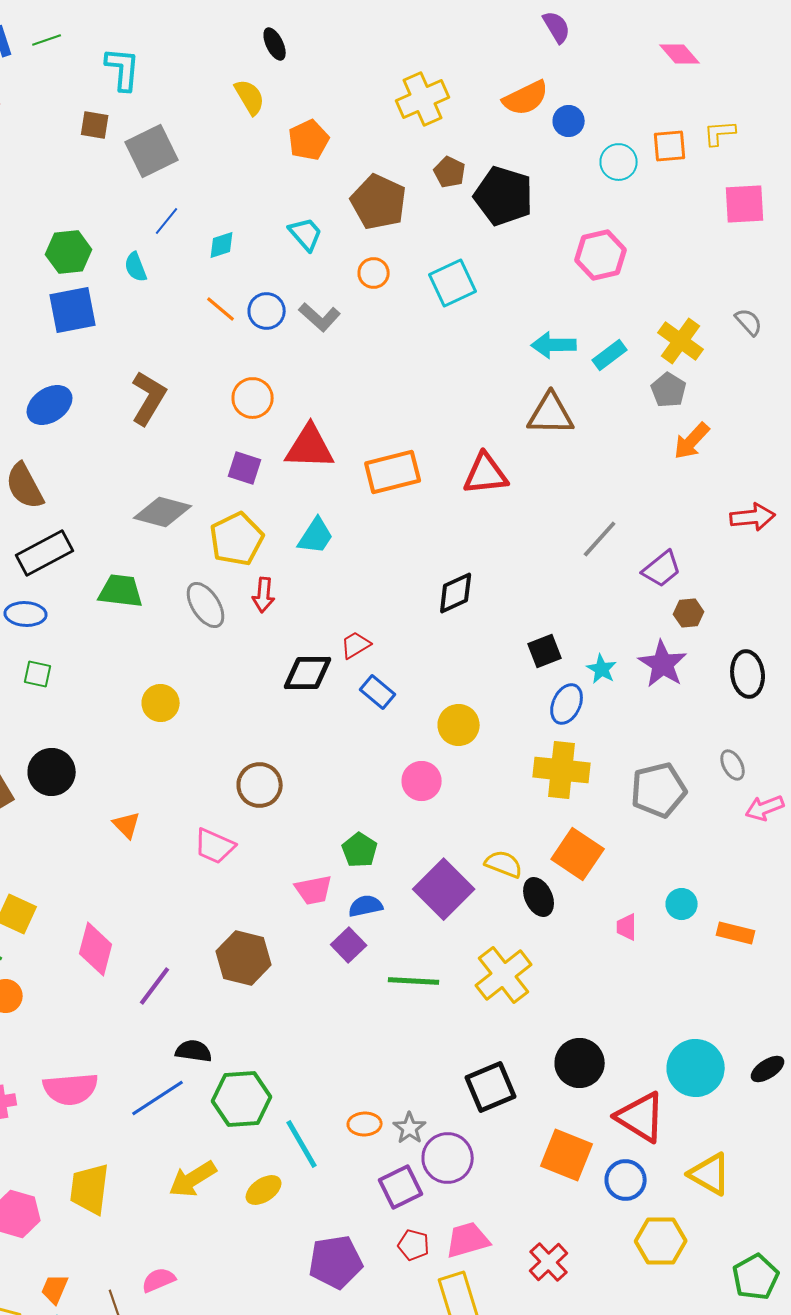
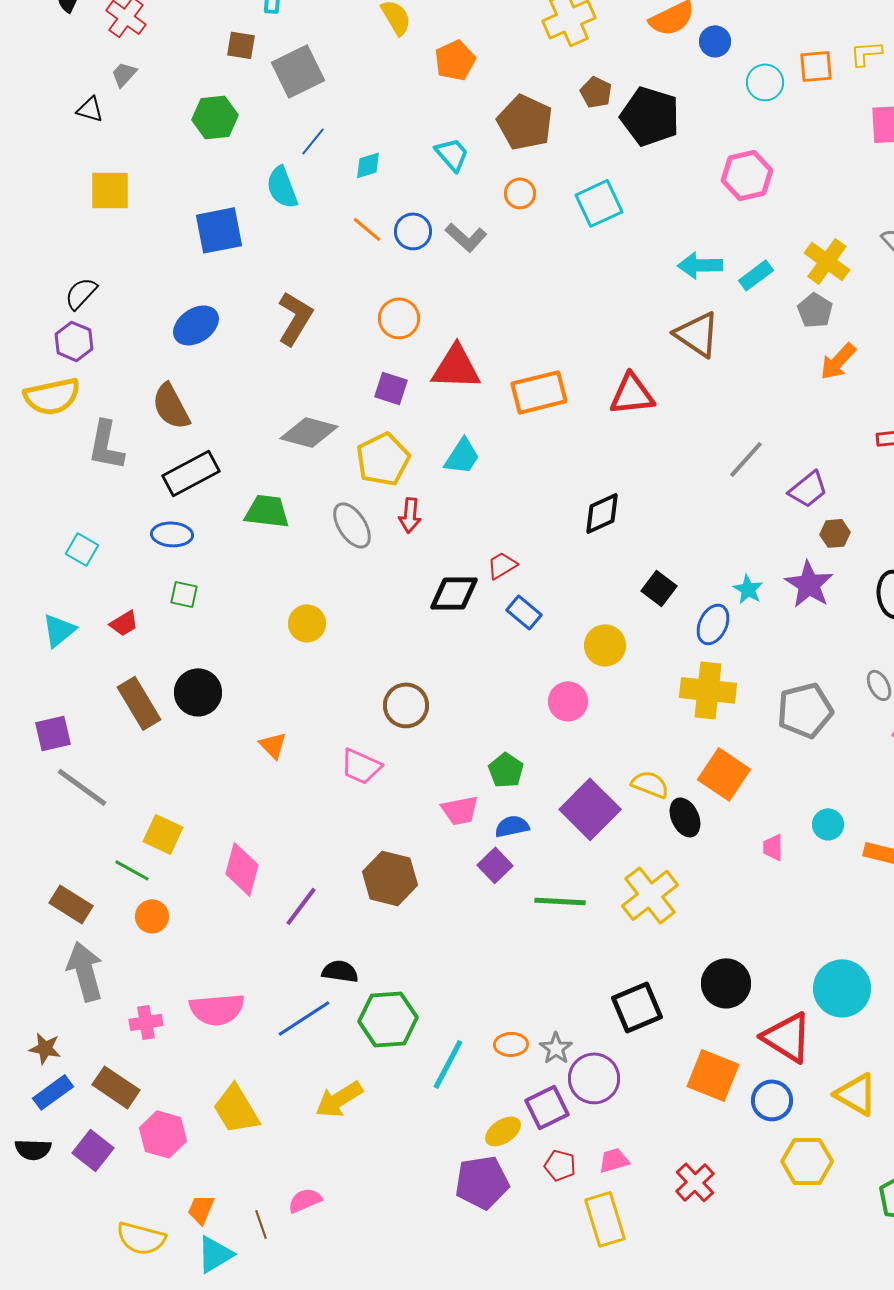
green hexagon: (69, 252) -> (215, 117), moved
cyan semicircle: (136, 267) -> (282, 187), size x1.4
brown triangle: (551, 414) -> (697, 334), turned 33
black square: (545, 651) -> (659, 588), moved, turned -32
cyan line: (302, 1144) -> (448, 1064), turned 58
yellow trapezoid: (90, 1189) -> (236, 1109), turned -38
yellow ellipse: (264, 1190) -> (503, 1131), moved
pink trapezoid: (468, 1240) -> (614, 1160), size x0.7

